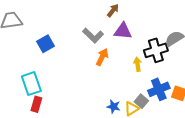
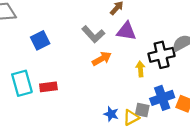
orange arrow: (102, 57) -> (102, 59), turned 30
gray square: (141, 101) -> (142, 110), turned -32
red rectangle: (36, 104) -> (48, 87), moved, turned 63

